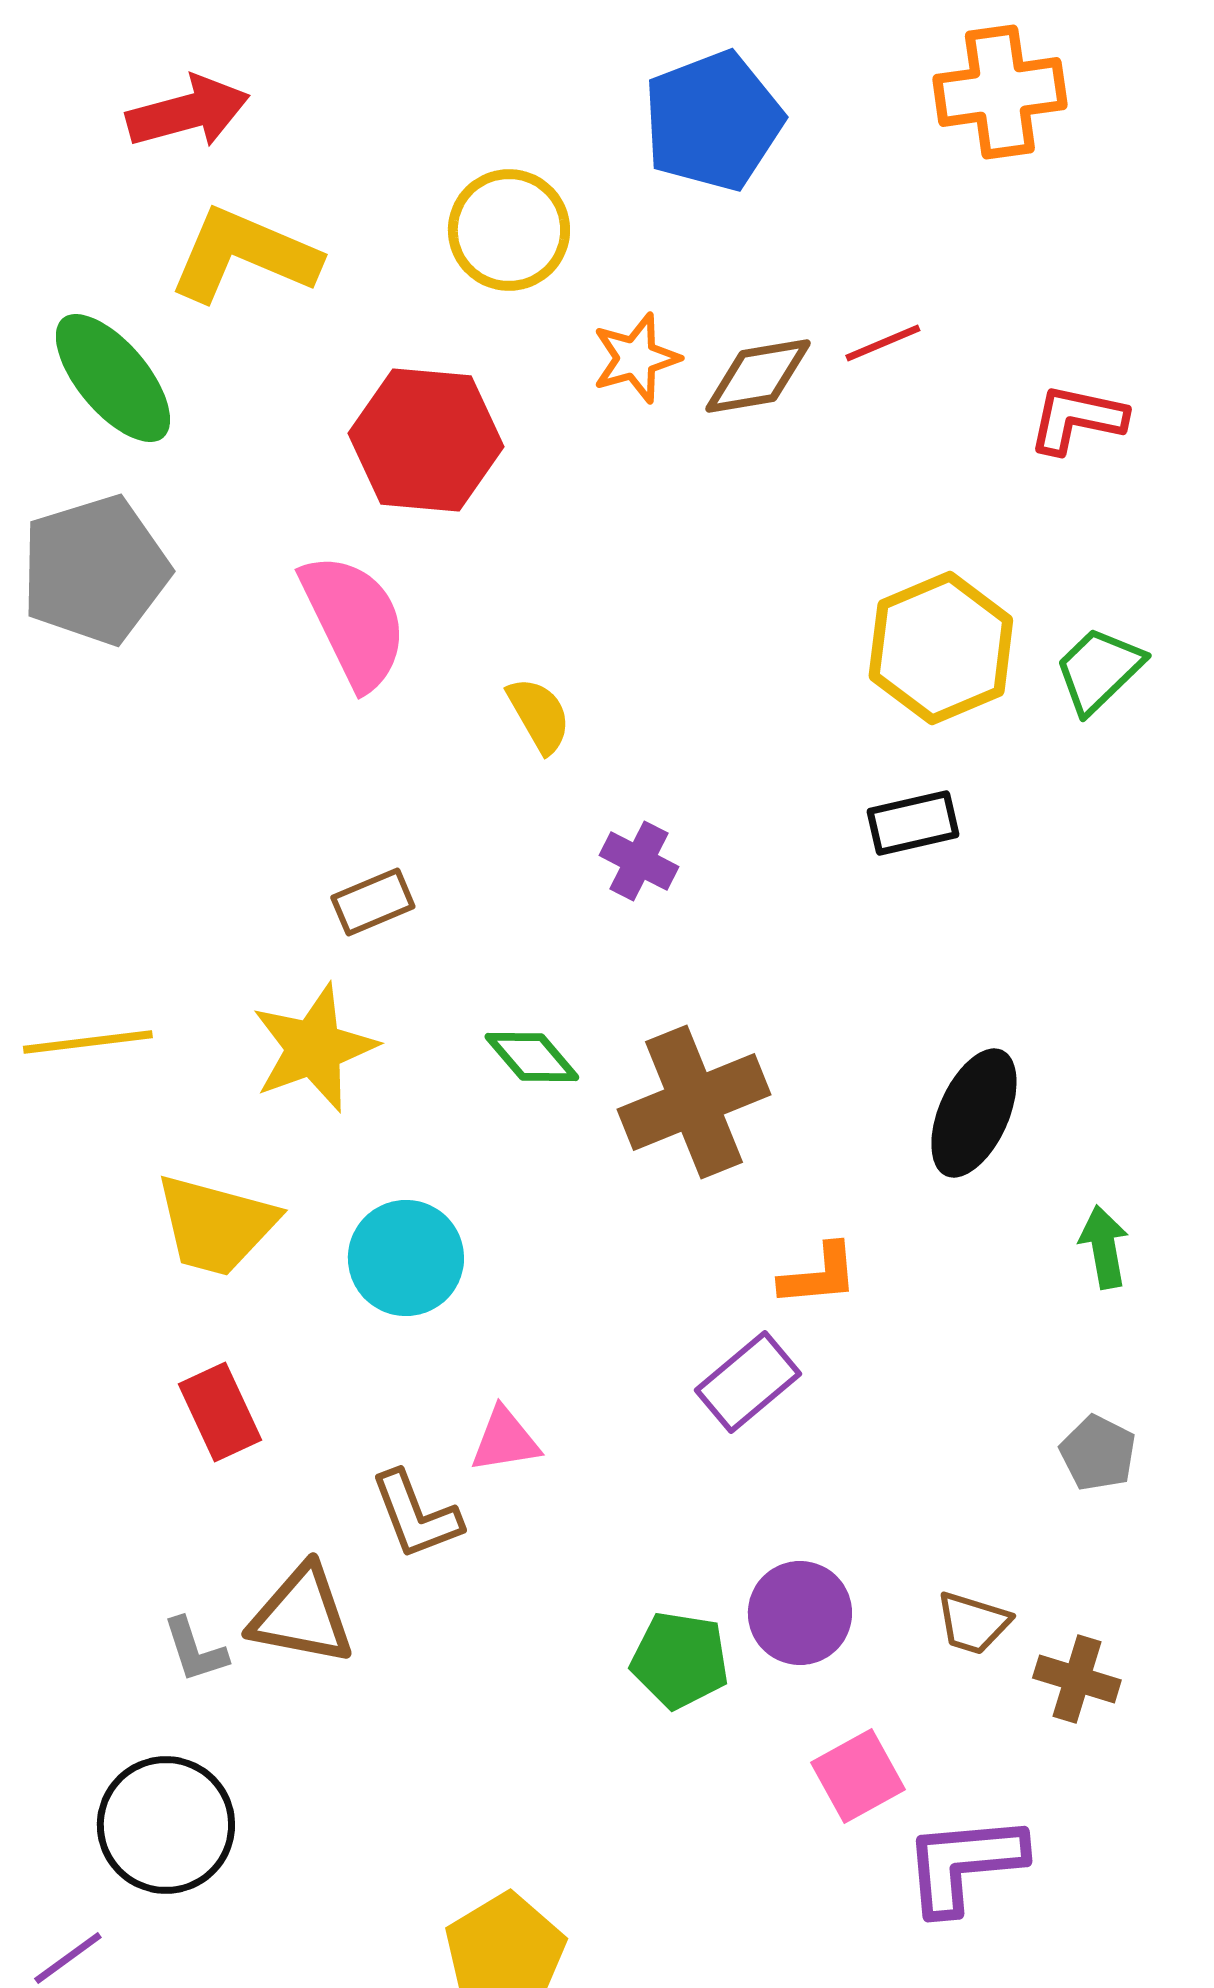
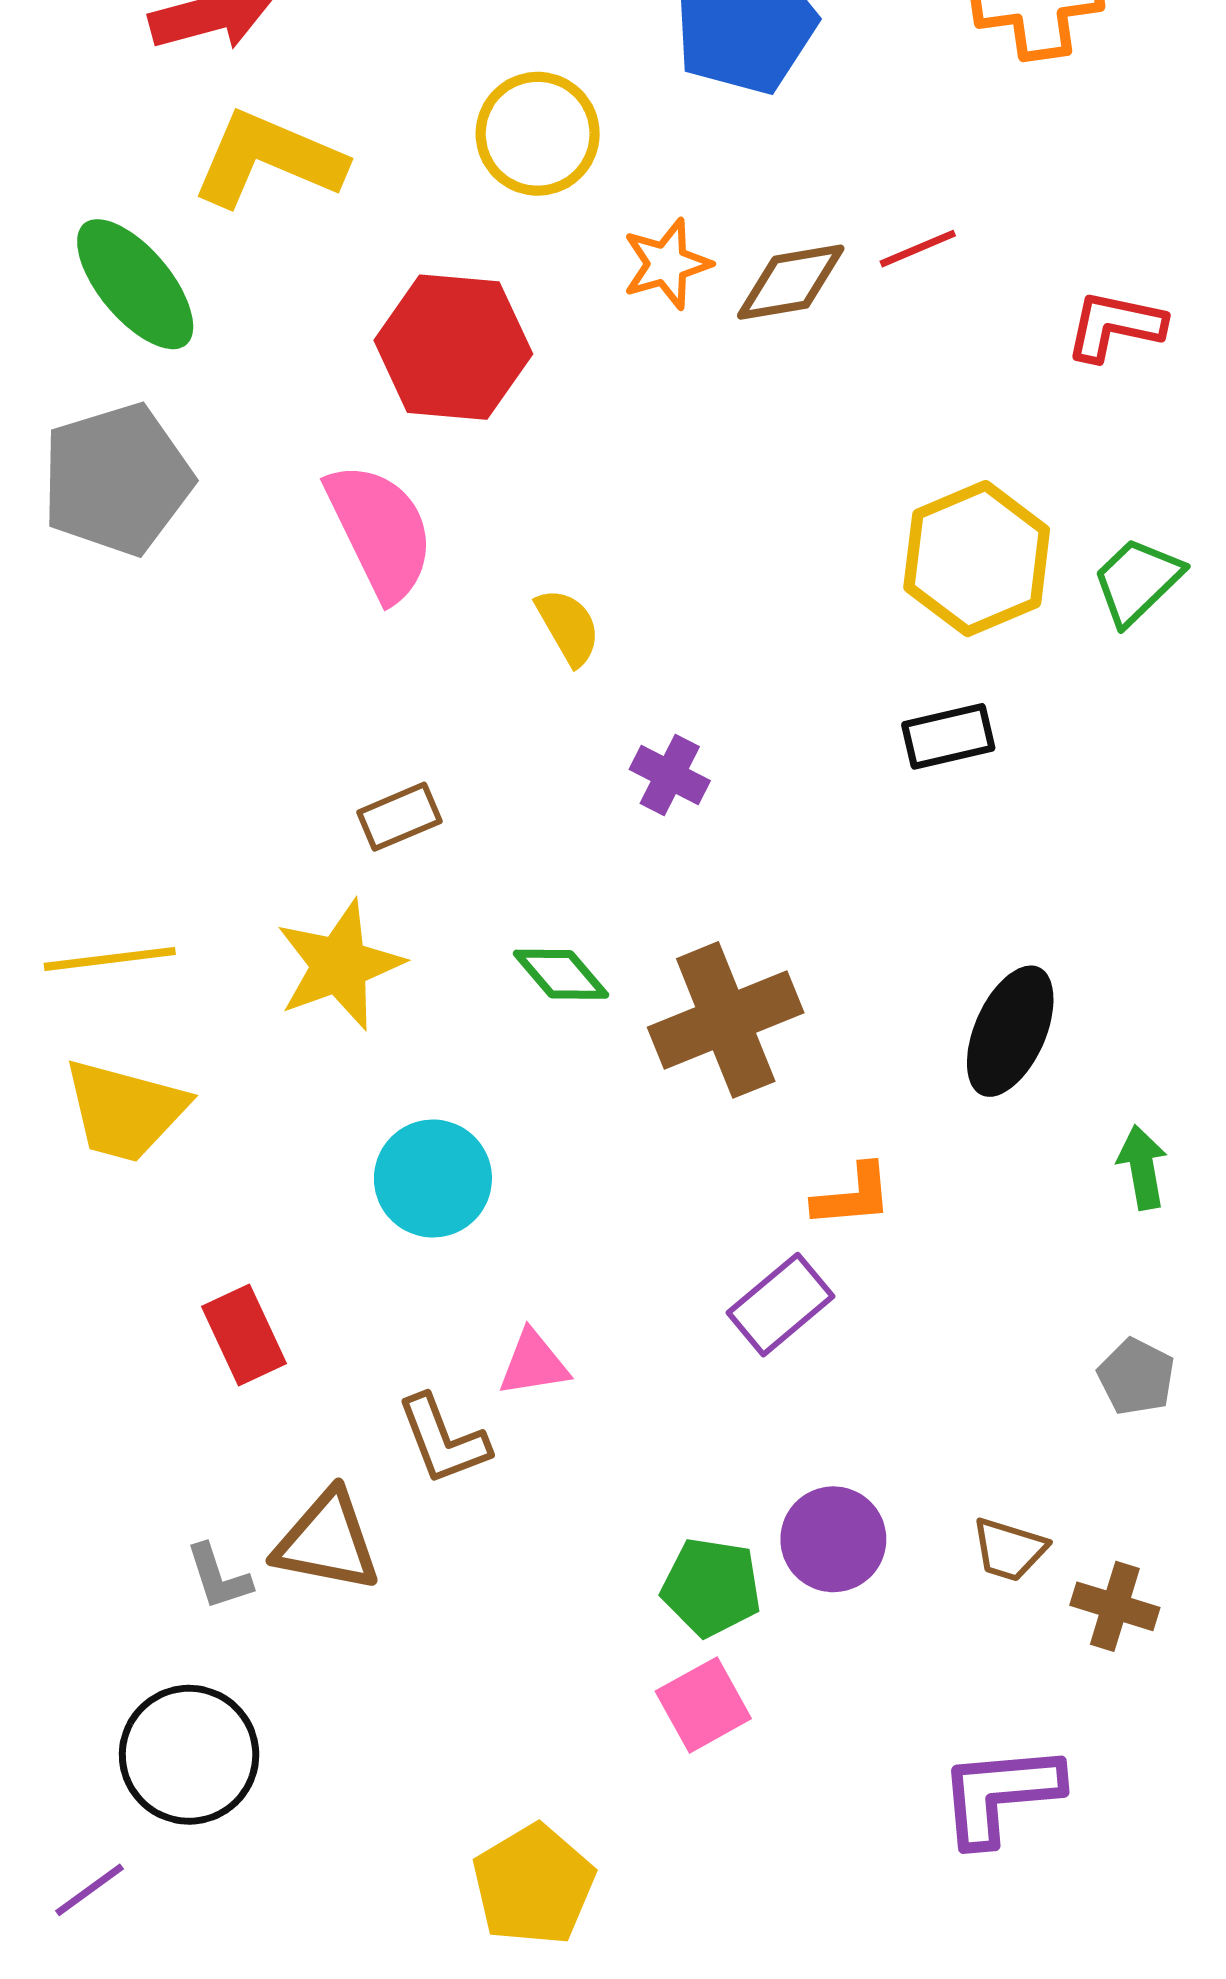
yellow trapezoid: (216, 1225) -> (125, 1110), moved
pink square: (858, 1776) -> (703, 1705), moved

